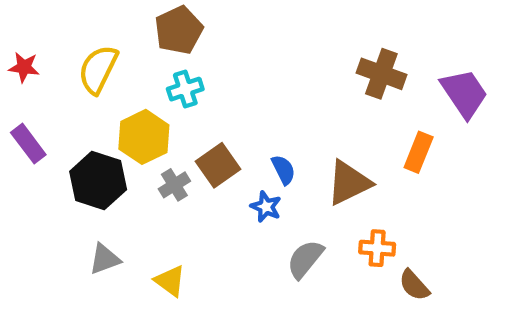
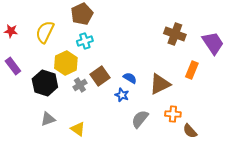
blue semicircle: (283, 170) -> (130, 78), turned -32

